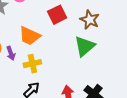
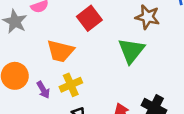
brown star: (90, 20) -> (148, 17), moved
purple arrow: (11, 53) -> (43, 90), moved

